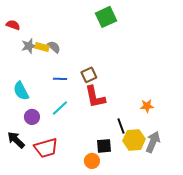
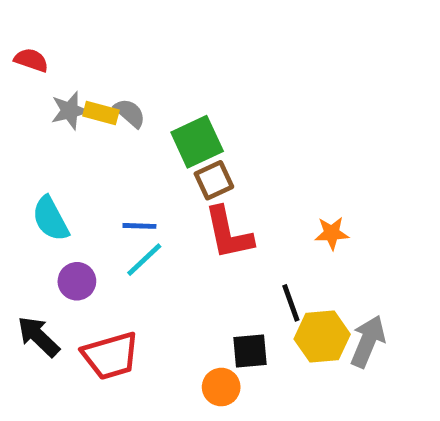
green square: (106, 17) -> (197, 142), moved
blue line: (60, 79) -> (139, 226), moved
orange star: (147, 106) -> (332, 233), moved

